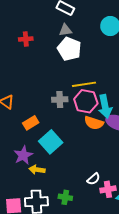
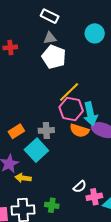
yellow line: (84, 84) -> (69, 92), turned -35
gray cross: (60, 99) -> (46, 130), moved

